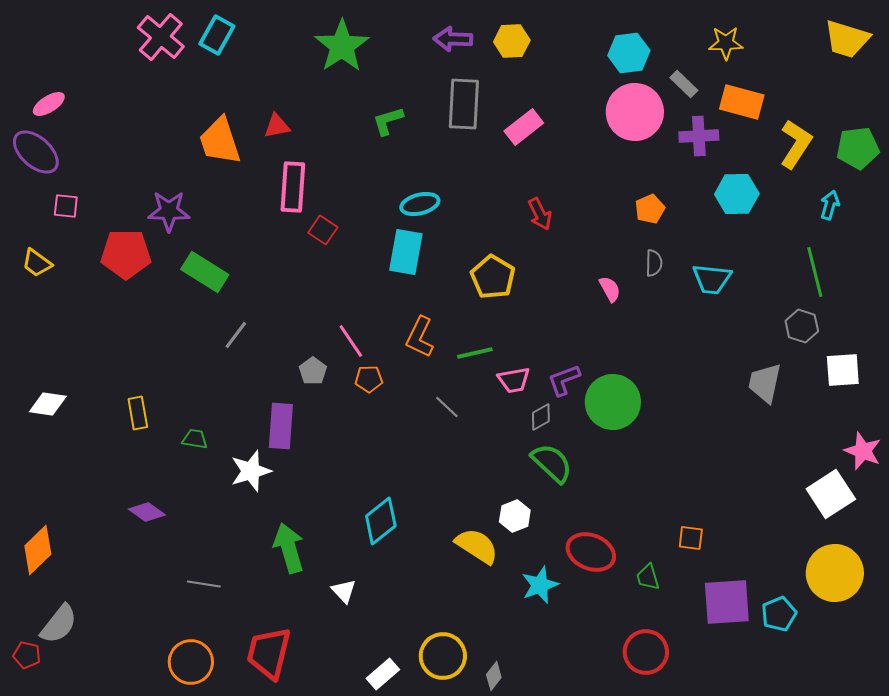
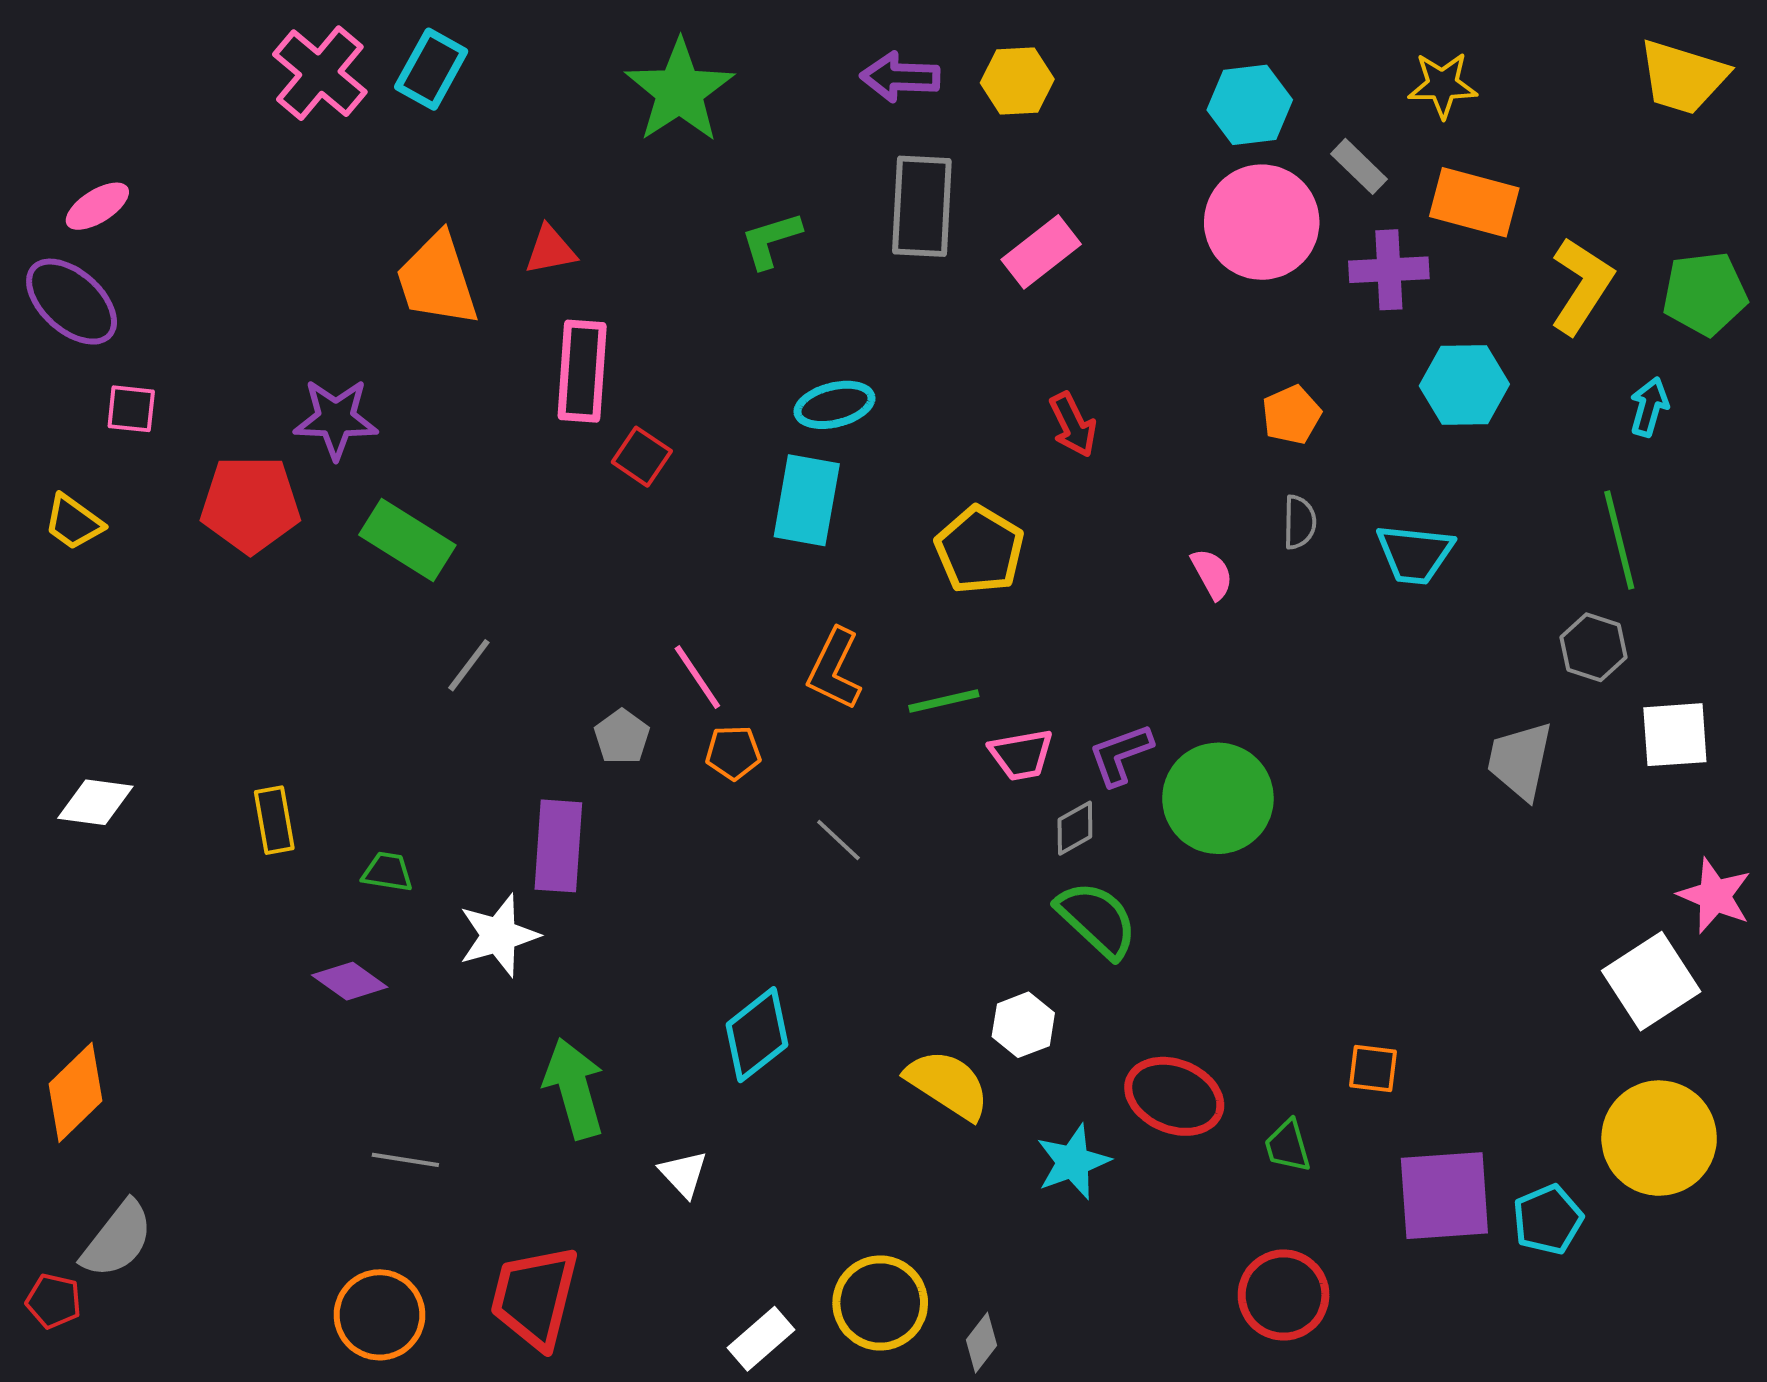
gray line: (447, 407) -> (838, 840), moved
purple diamond: (147, 512) -> (350, 981), moved

